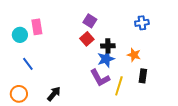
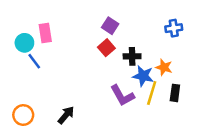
blue star: (106, 59) -> (143, 76), moved, turned 30
blue line: (28, 64) -> (34, 61), moved
yellow line: (119, 86) -> (152, 93), moved

